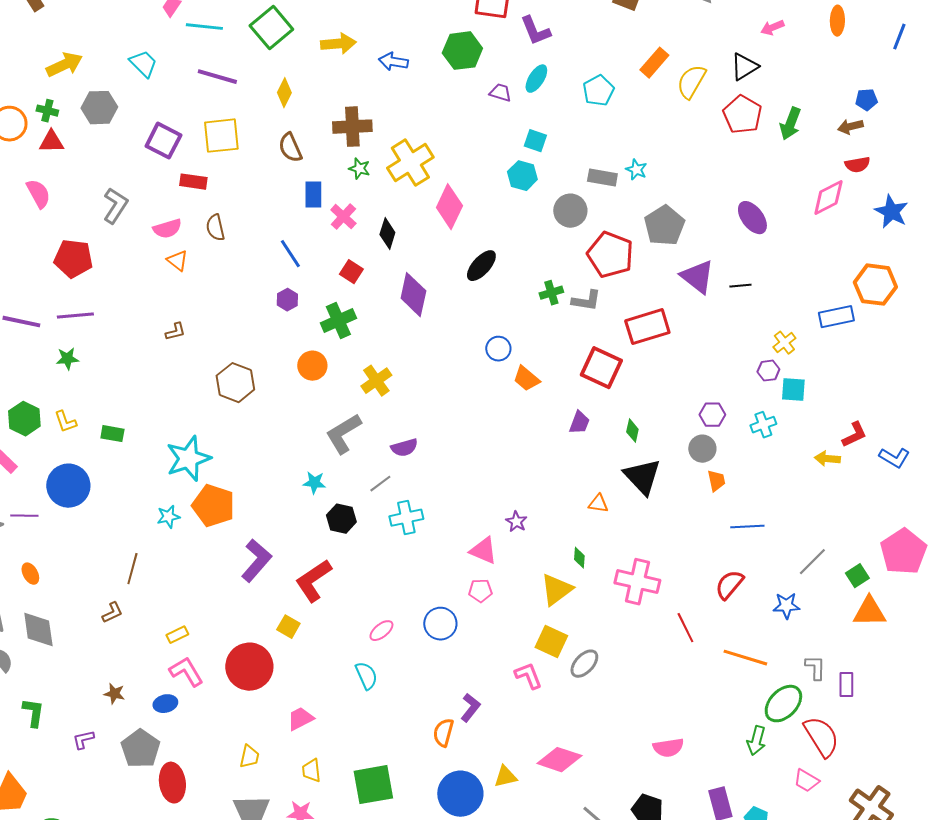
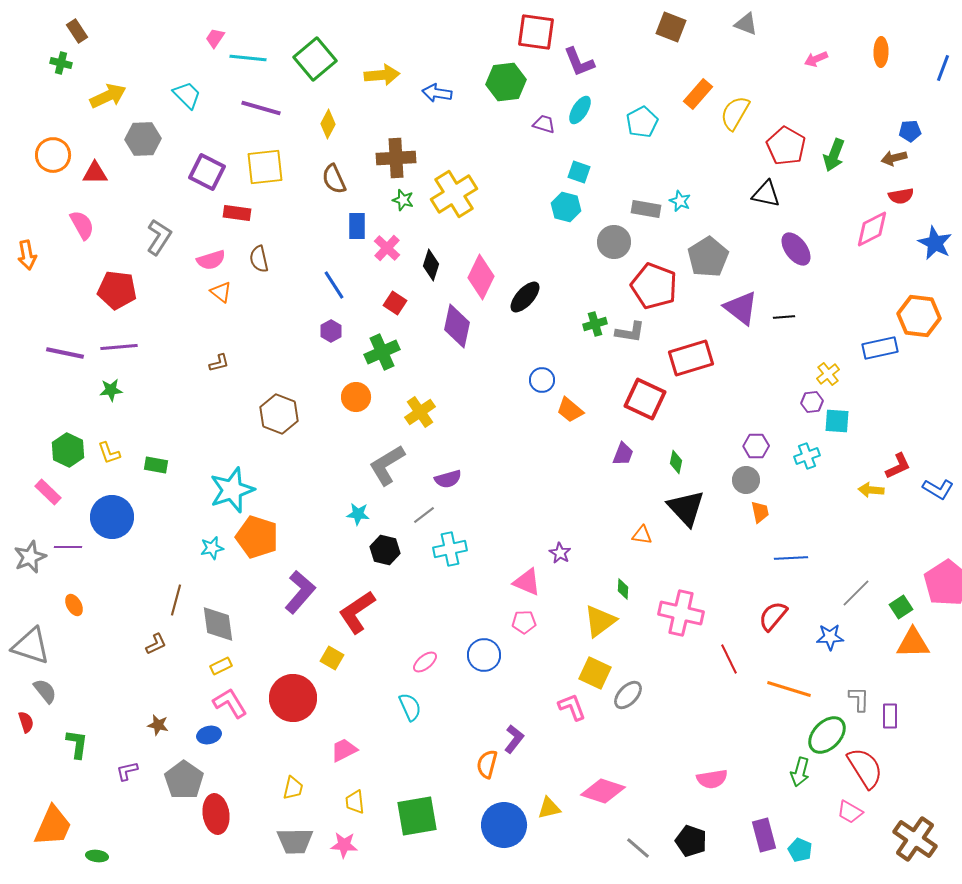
black triangle: (744, 67) -> (766, 194), moved, turned 44
green cross: (47, 111) -> (61, 63), moved
pink diamond: (449, 207) -> (481, 277), moved
gray diamond: (38, 630) -> (218, 624), moved

